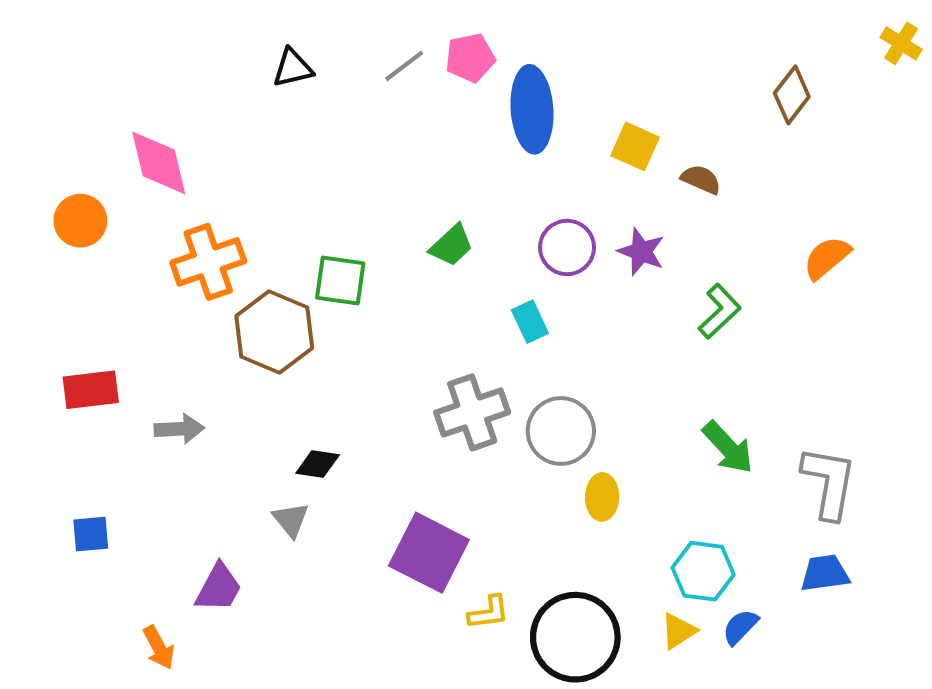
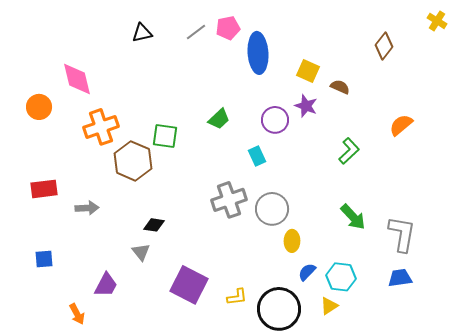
purple star: (641, 252) -> (306, 106), moved
purple square: (429, 553) -> (189, 285), moved
blue semicircle: (740, 627) -> (307, 272), moved

